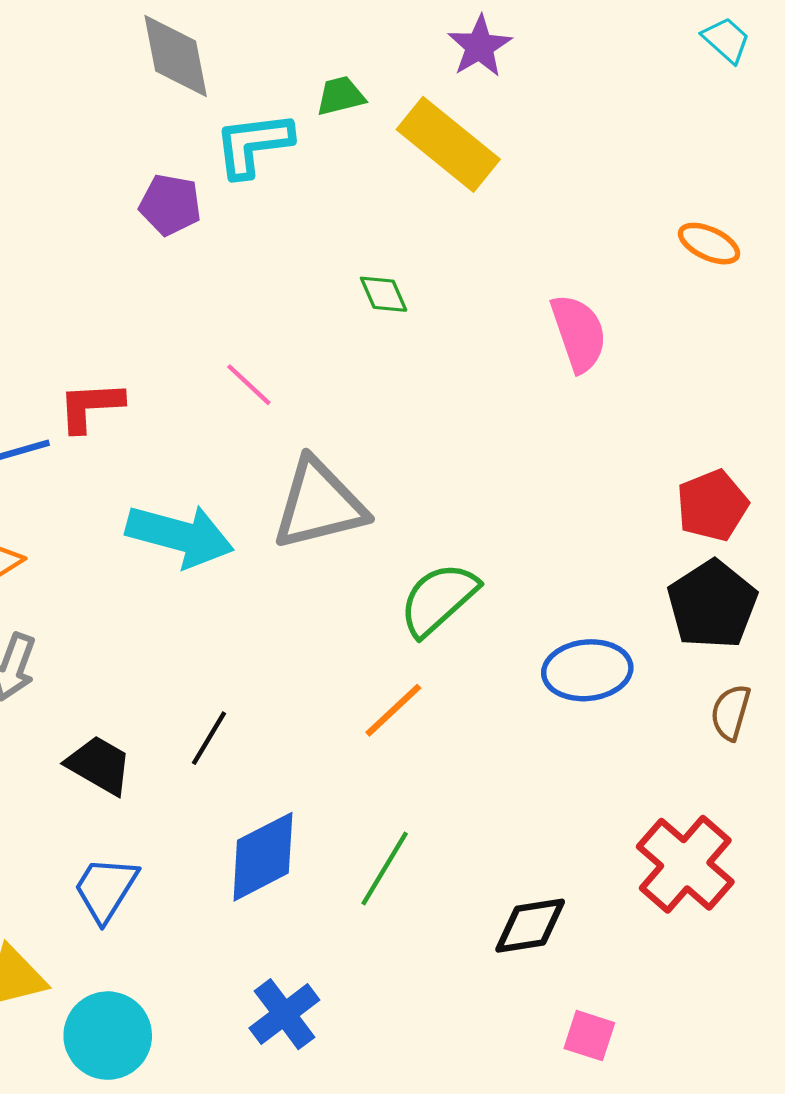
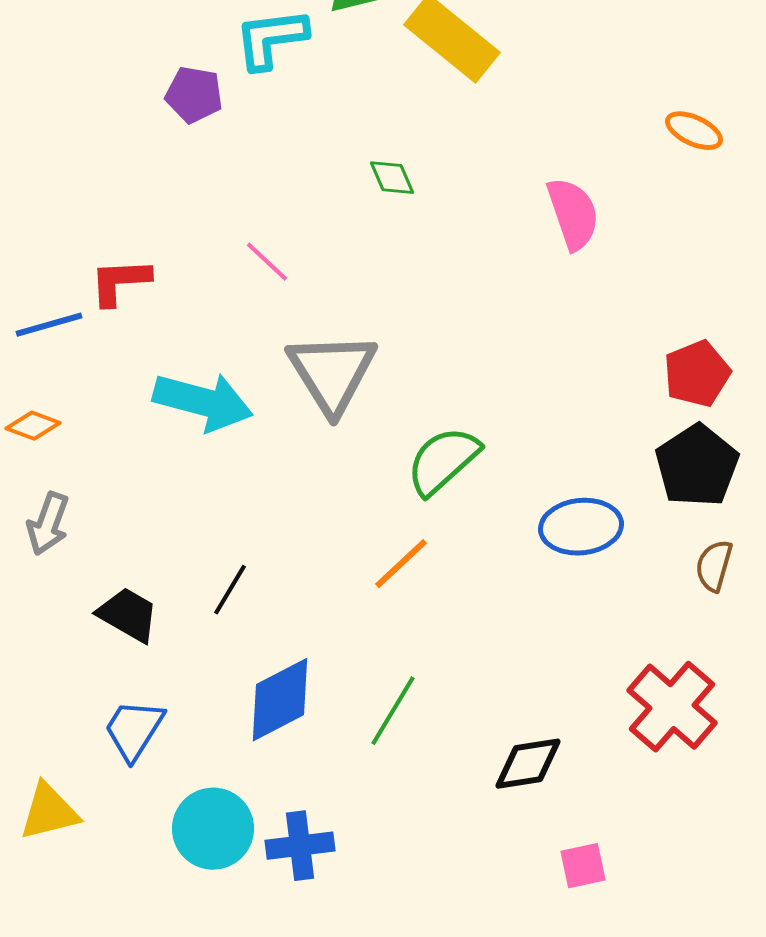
gray triangle: (319, 504) -> (332, 373), turned -48
blue cross: (284, 1014) -> (300, 846), turned 30
cyan circle: (108, 1036) -> (213, 829), moved
pink square: (589, 1036) -> (583, 866), turned -30

